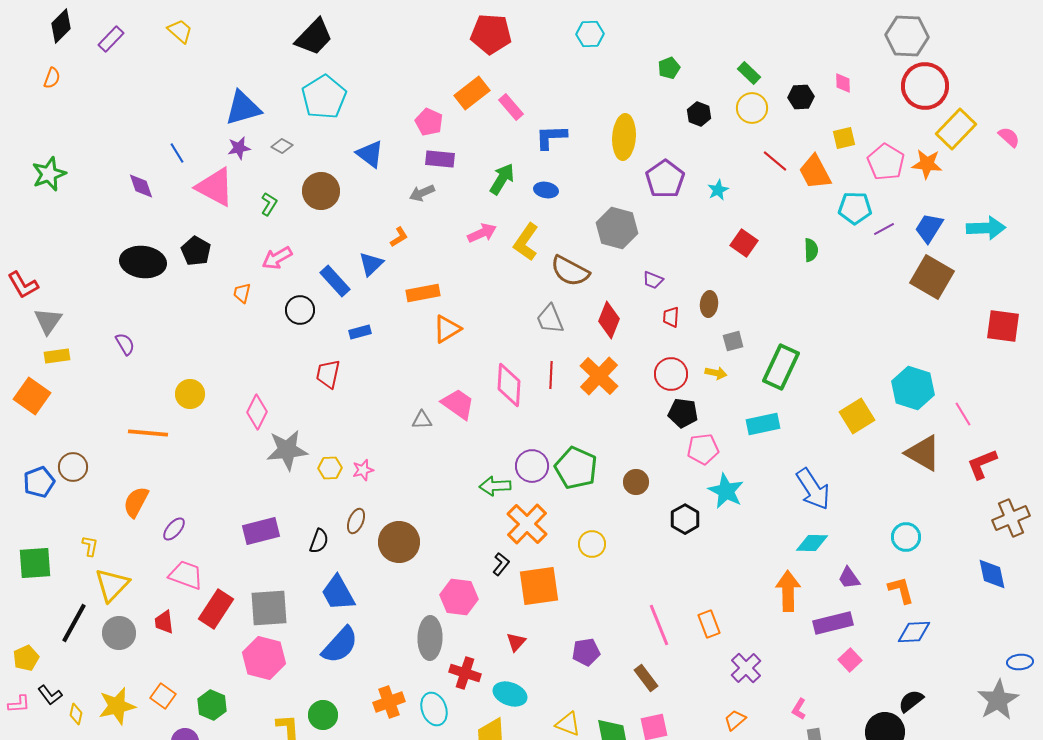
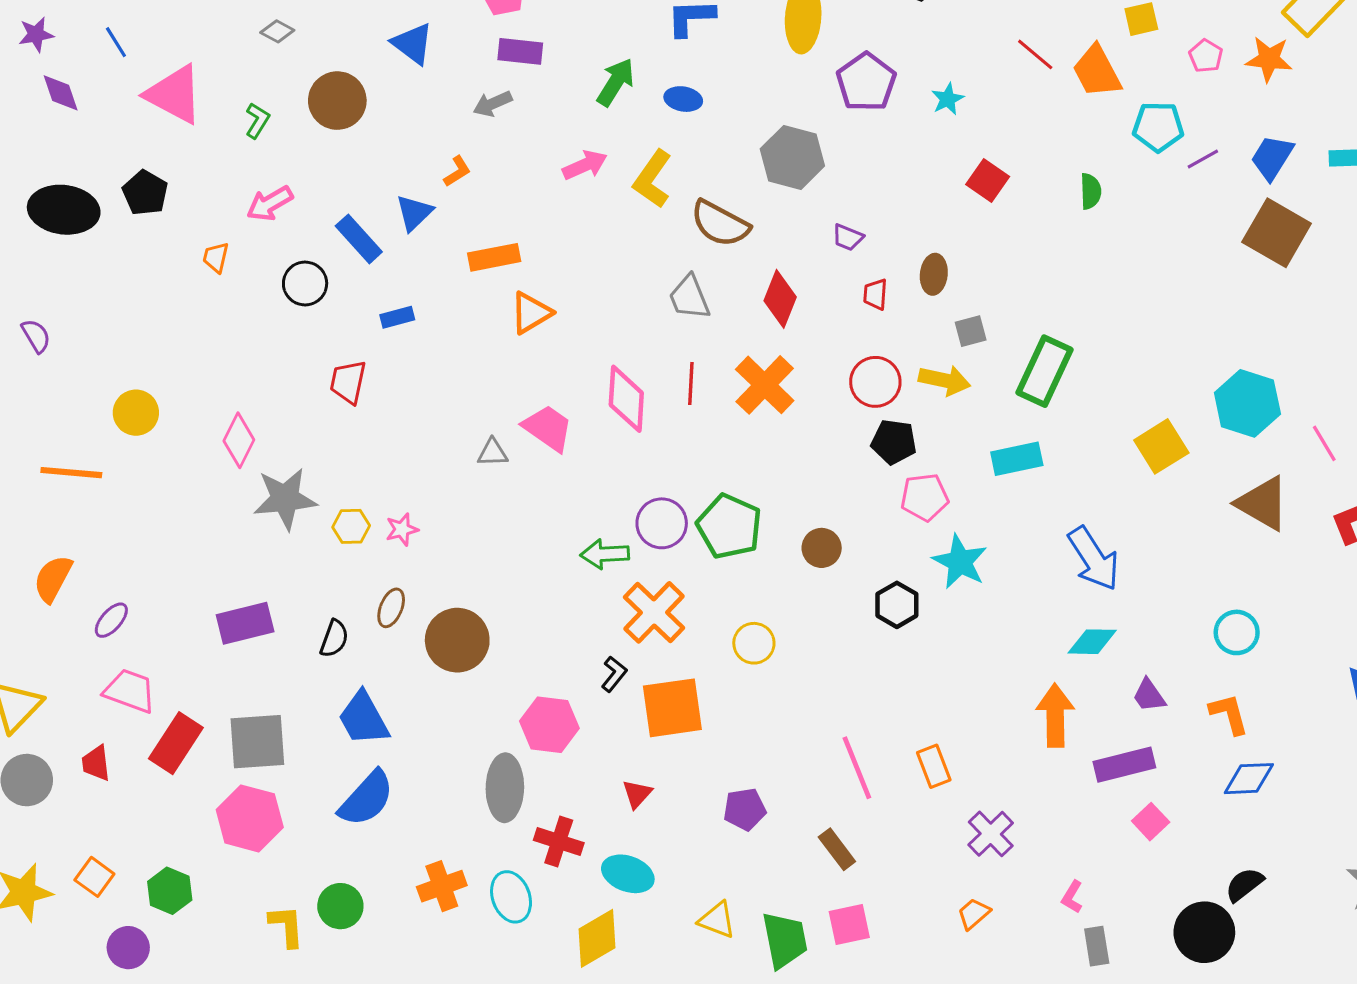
purple star: (239, 148) -> (36, 34), moved
pink pentagon: (886, 162) -> (1206, 56), size x0.6
yellow arrow: (716, 373) -> (945, 380), size x1.5

